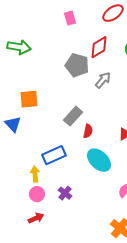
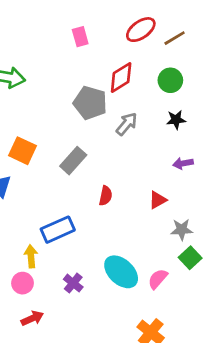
orange square: (29, 99) -> (22, 151), turned 30
gray rectangle: (73, 116) -> (73, 161), moved
cyan ellipse: (99, 160) -> (121, 272), moved
pink circle: (37, 194) -> (22, 283), moved

